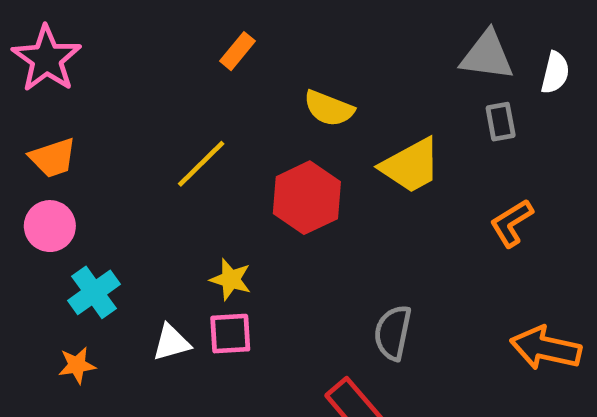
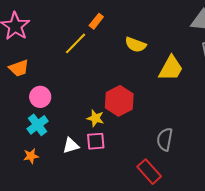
yellow line: (201, 164) -> (76, 43), moved
yellow trapezoid: (411, 166) -> (171, 68), turned -32
red hexagon: (307, 198) -> (119, 101), moved
pink circle: (50, 226) -> (40, 97), moved

